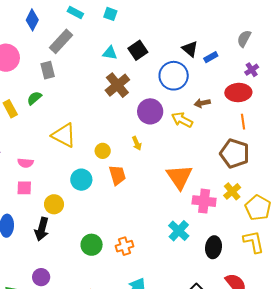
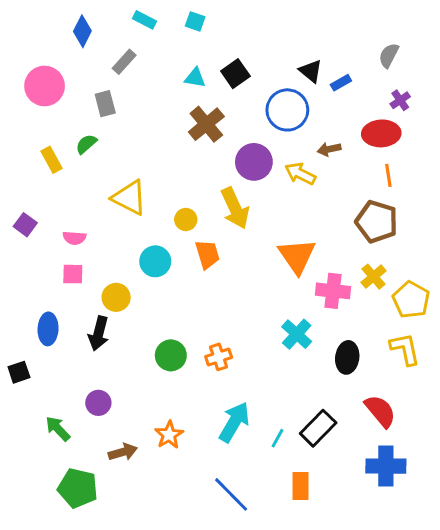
gray rectangle: (61, 41) -> (124, 62), size x0.7
yellow arrow: (137, 143) -> (235, 208), size x2.0

